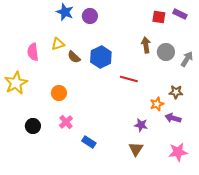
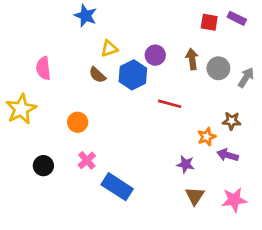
purple circle: (90, 16) -> (155, 55), moved
yellow triangle: (58, 44) -> (109, 49), moved
blue rectangle: (89, 142) -> (117, 187), size x1.6
brown triangle: (136, 149) -> (195, 196), moved

